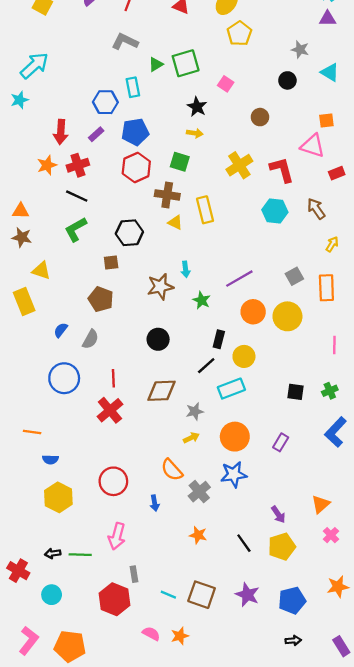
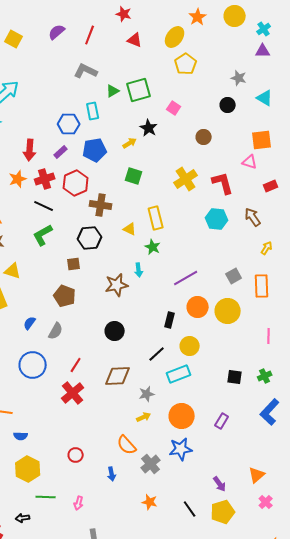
orange square: (326, 121) -> (262, 140), size x1.5
yellow arrow: (195, 133) -> (130, 143), moved, turned -40
pink triangle: (313, 146) -> (250, 162), size x0.7
red hexagon: (136, 167) -> (76, 183), moved
brown cross: (167, 195) -> (101, 205), moved
green star: (202, 300) -> (153, 247), moved
black rectangle: (219, 339) -> (170, 320), moved
red line: (113, 378) -> (76, 365), turned 35
red circle: (113, 481) -> (76, 455), size x0.6
pink arrow: (117, 536) -> (79, 503), size x0.6
green line: (80, 555) -> (46, 497), moved

